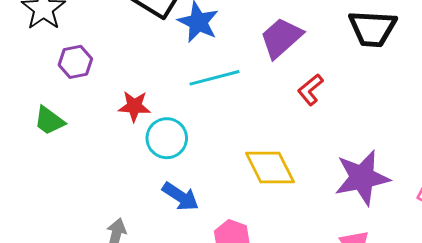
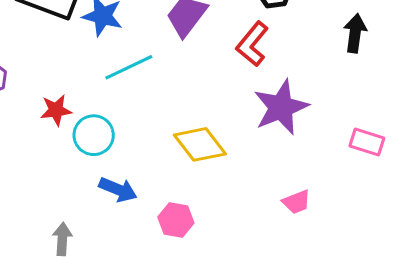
red L-shape: (310, 90) -> (252, 44), moved, size x1.4
purple star: (362, 178) -> (281, 107), moved

